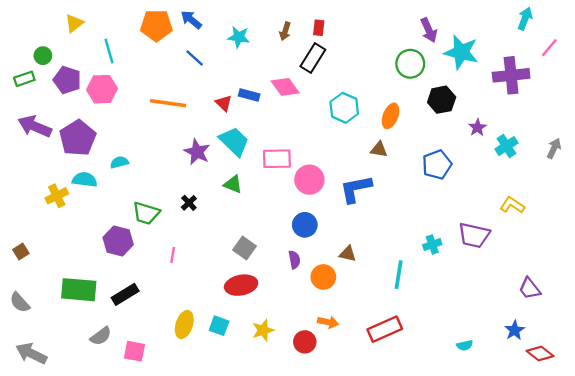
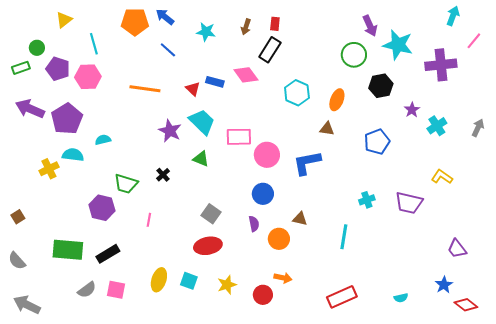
cyan cross: (432, 245) -> (367, 200), moved
red rectangle: (385, 329) -> (342, 297), moved
pink square: (134, 351) -> (116, 290), moved

